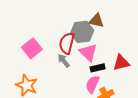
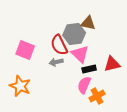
red semicircle: (67, 43) -> (59, 45), turned -40
pink square: (32, 48) -> (25, 50), turned -30
gray arrow: (64, 61) -> (56, 62), turned -64

